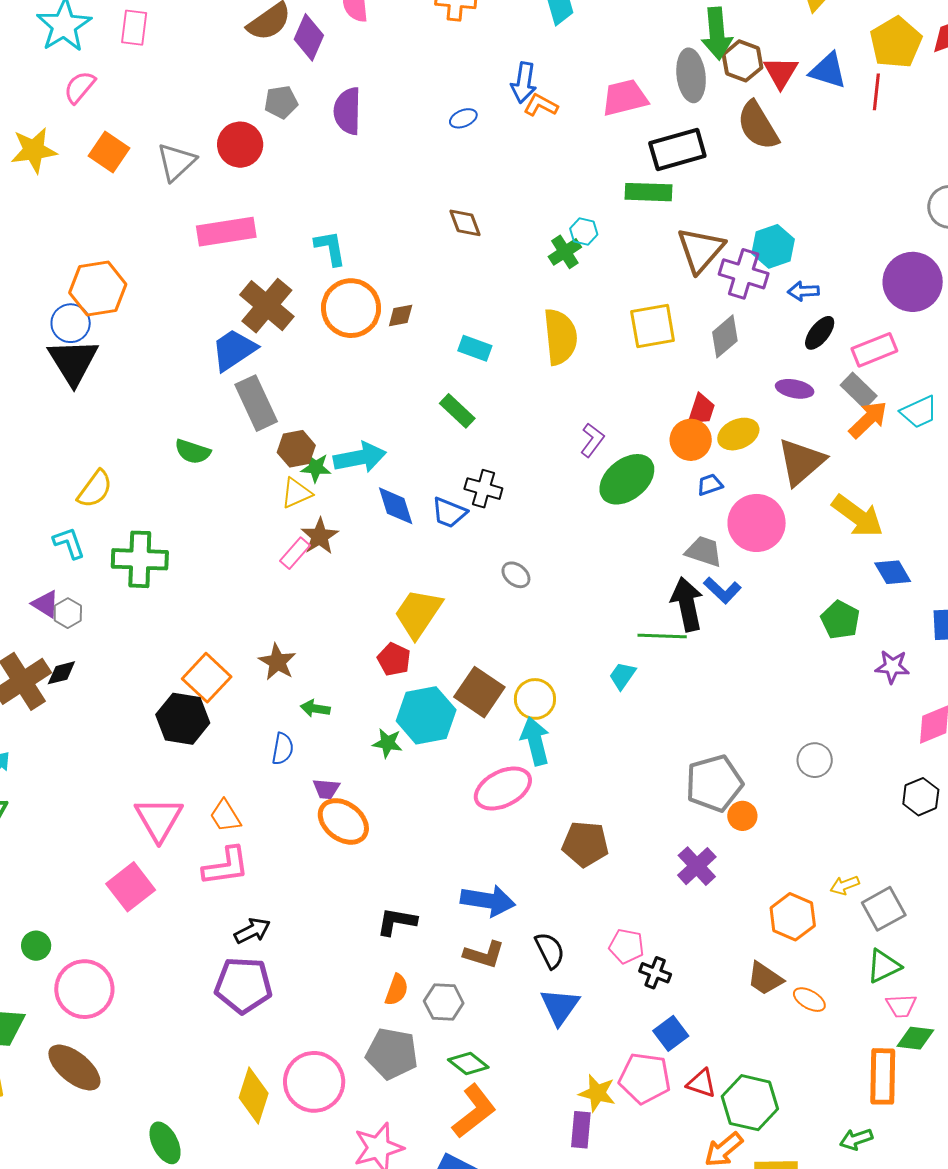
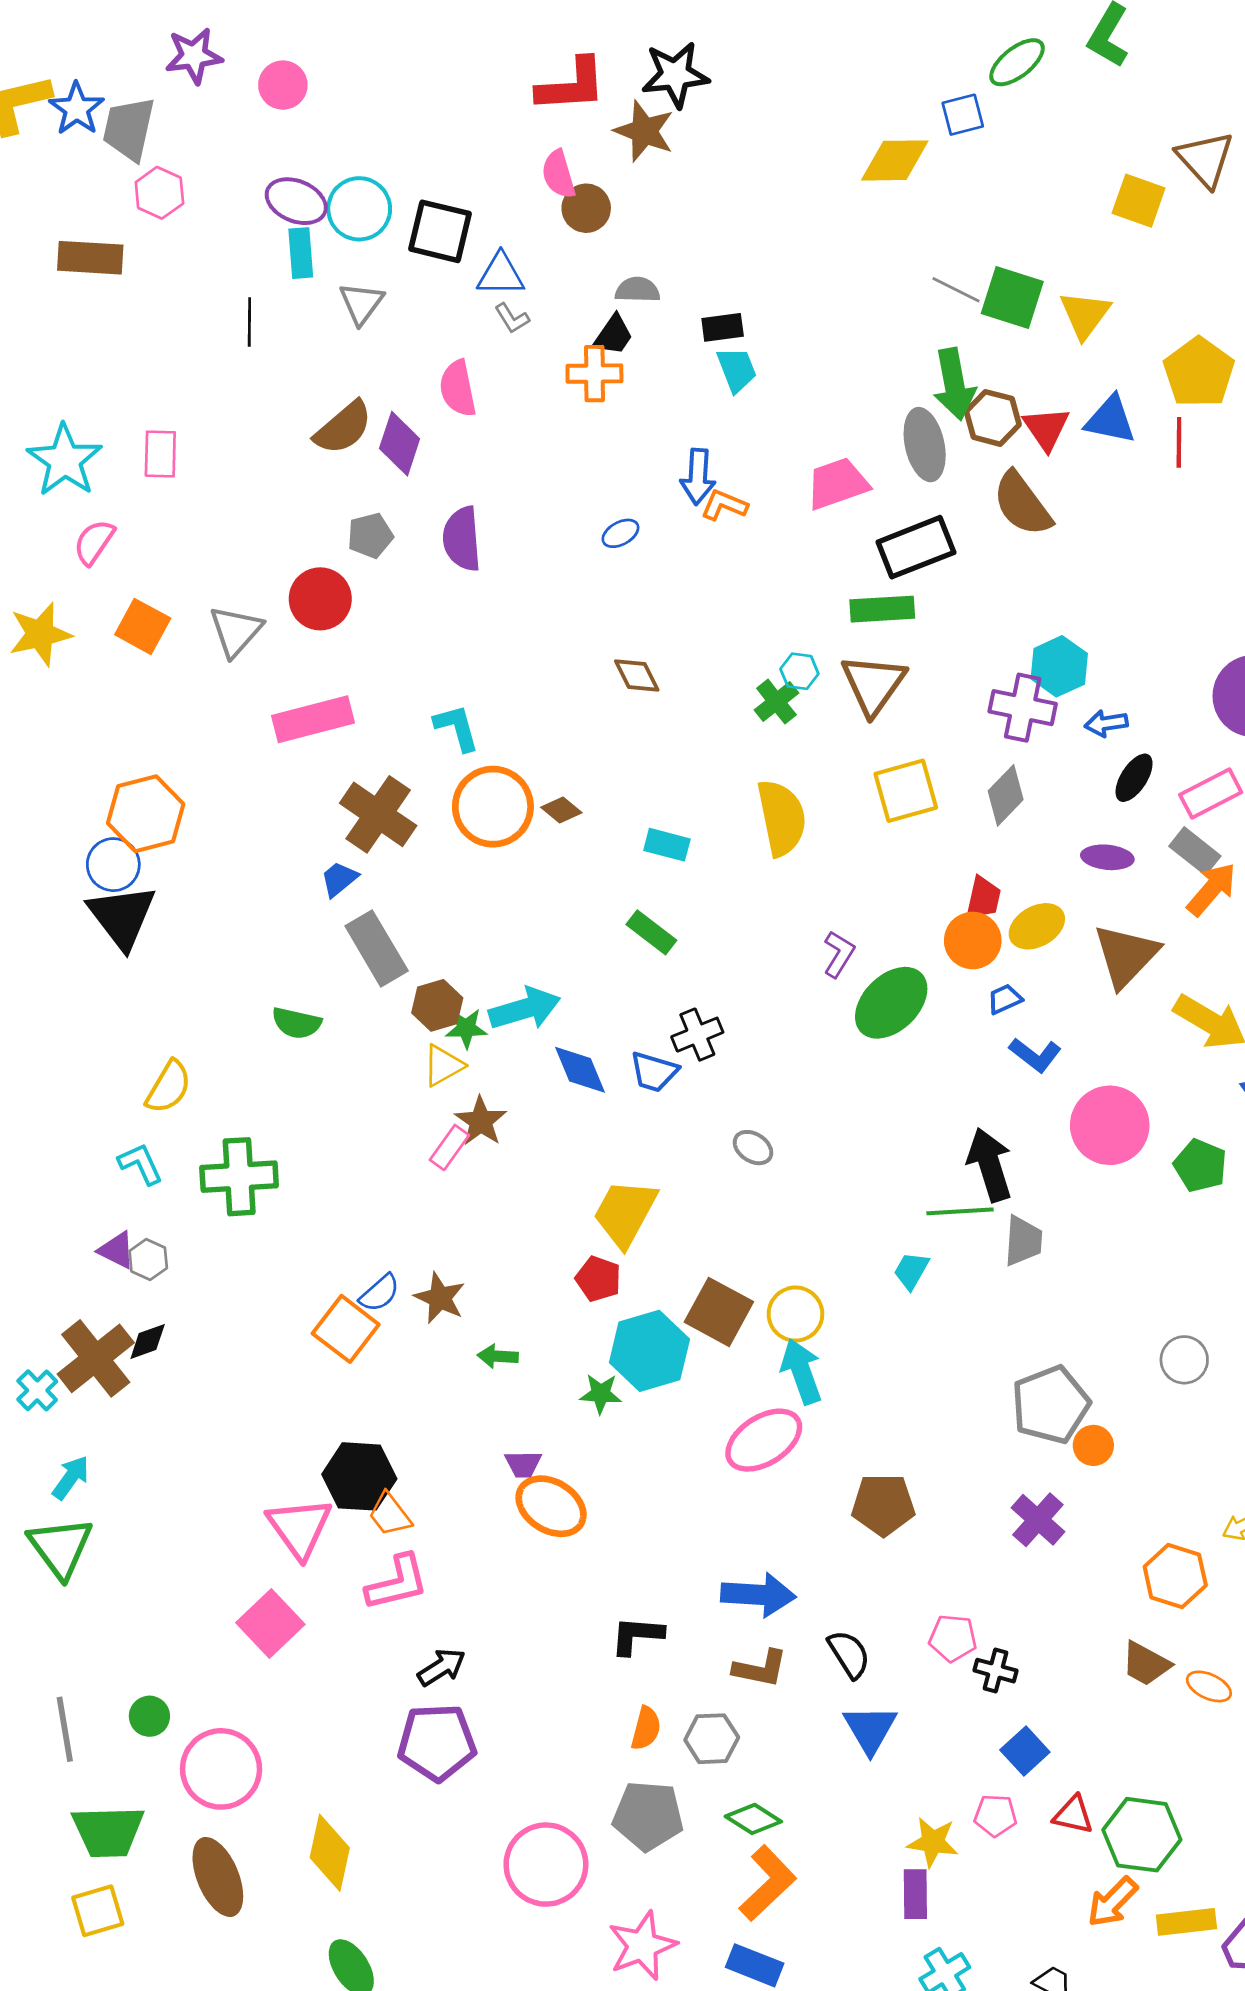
brown triangle: (701, 250) -> (873, 684), moved
brown diamond: (401, 316) -> (561, 810), turned 56
blue trapezoid: (234, 350) -> (339, 879), size x0.6
black cross: (483, 489) -> (697, 1035), turned -33
pink circle: (757, 523) -> (1110, 1125), moved
gray trapezoid: (704, 551) -> (1023, 1241), moved, turned 81
blue L-shape: (722, 590) -> (1035, 1055), moved
black hexagon: (183, 719) -> (359, 1476), moved
blue semicircle: (283, 749) -> (380, 1293), moved, turned 44
brown ellipse: (74, 1068) -> (218, 1877), turned 34
pink pentagon: (645, 1078) -> (995, 1815), size x0.6
yellow diamond: (254, 1096) -> (330, 1853), moved

